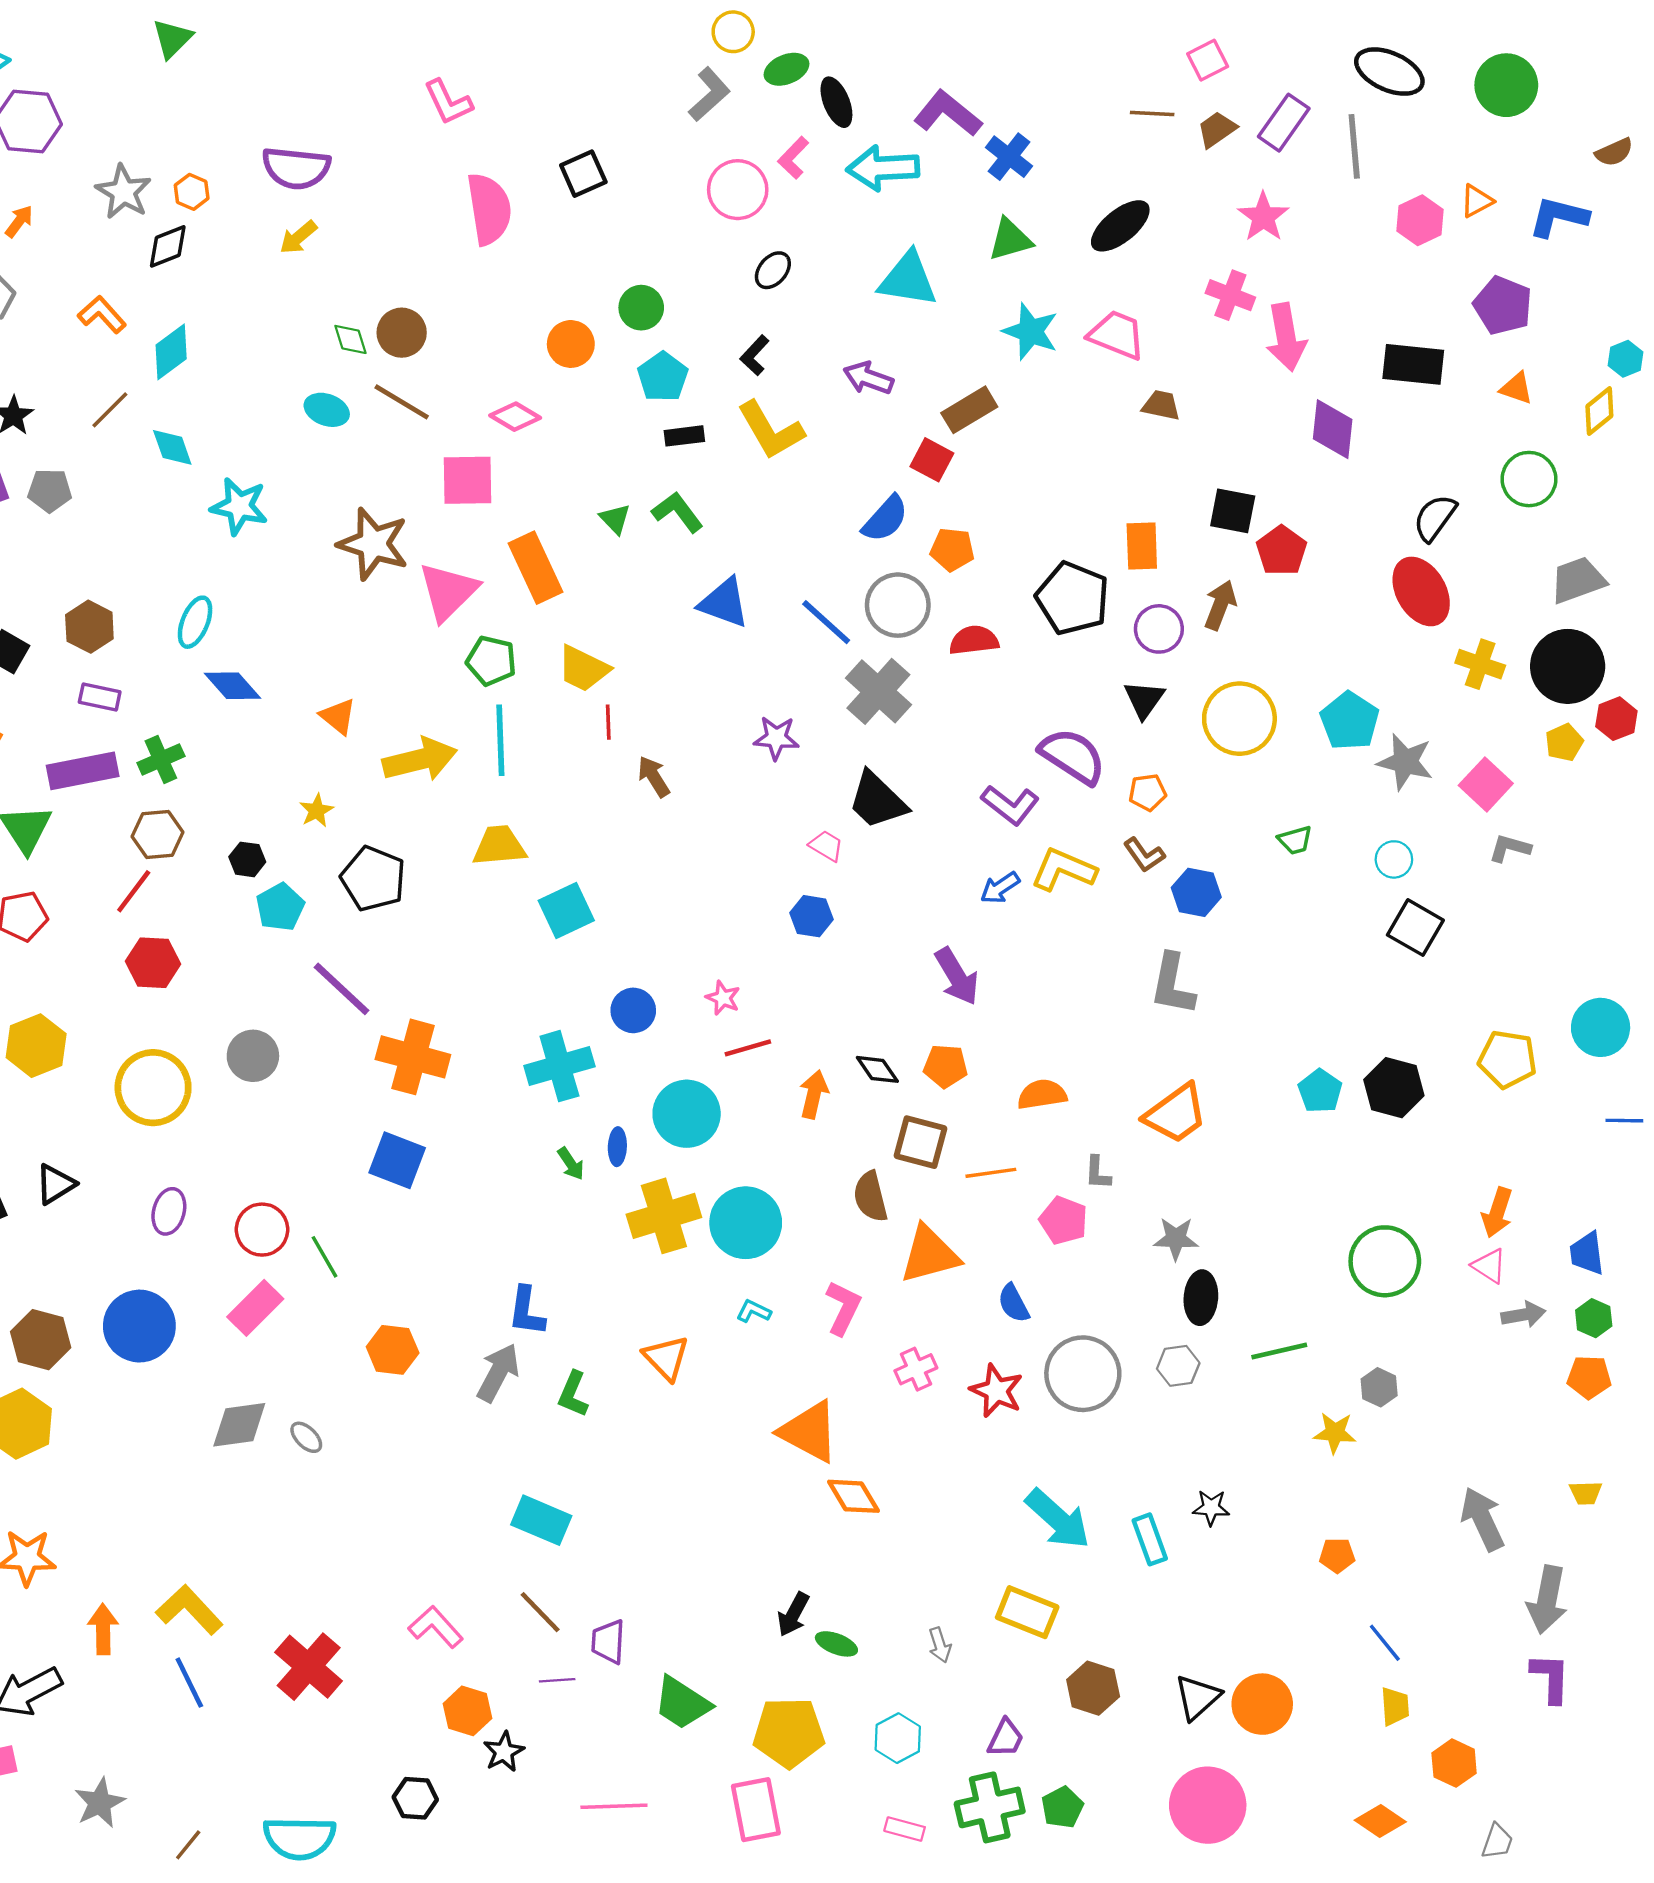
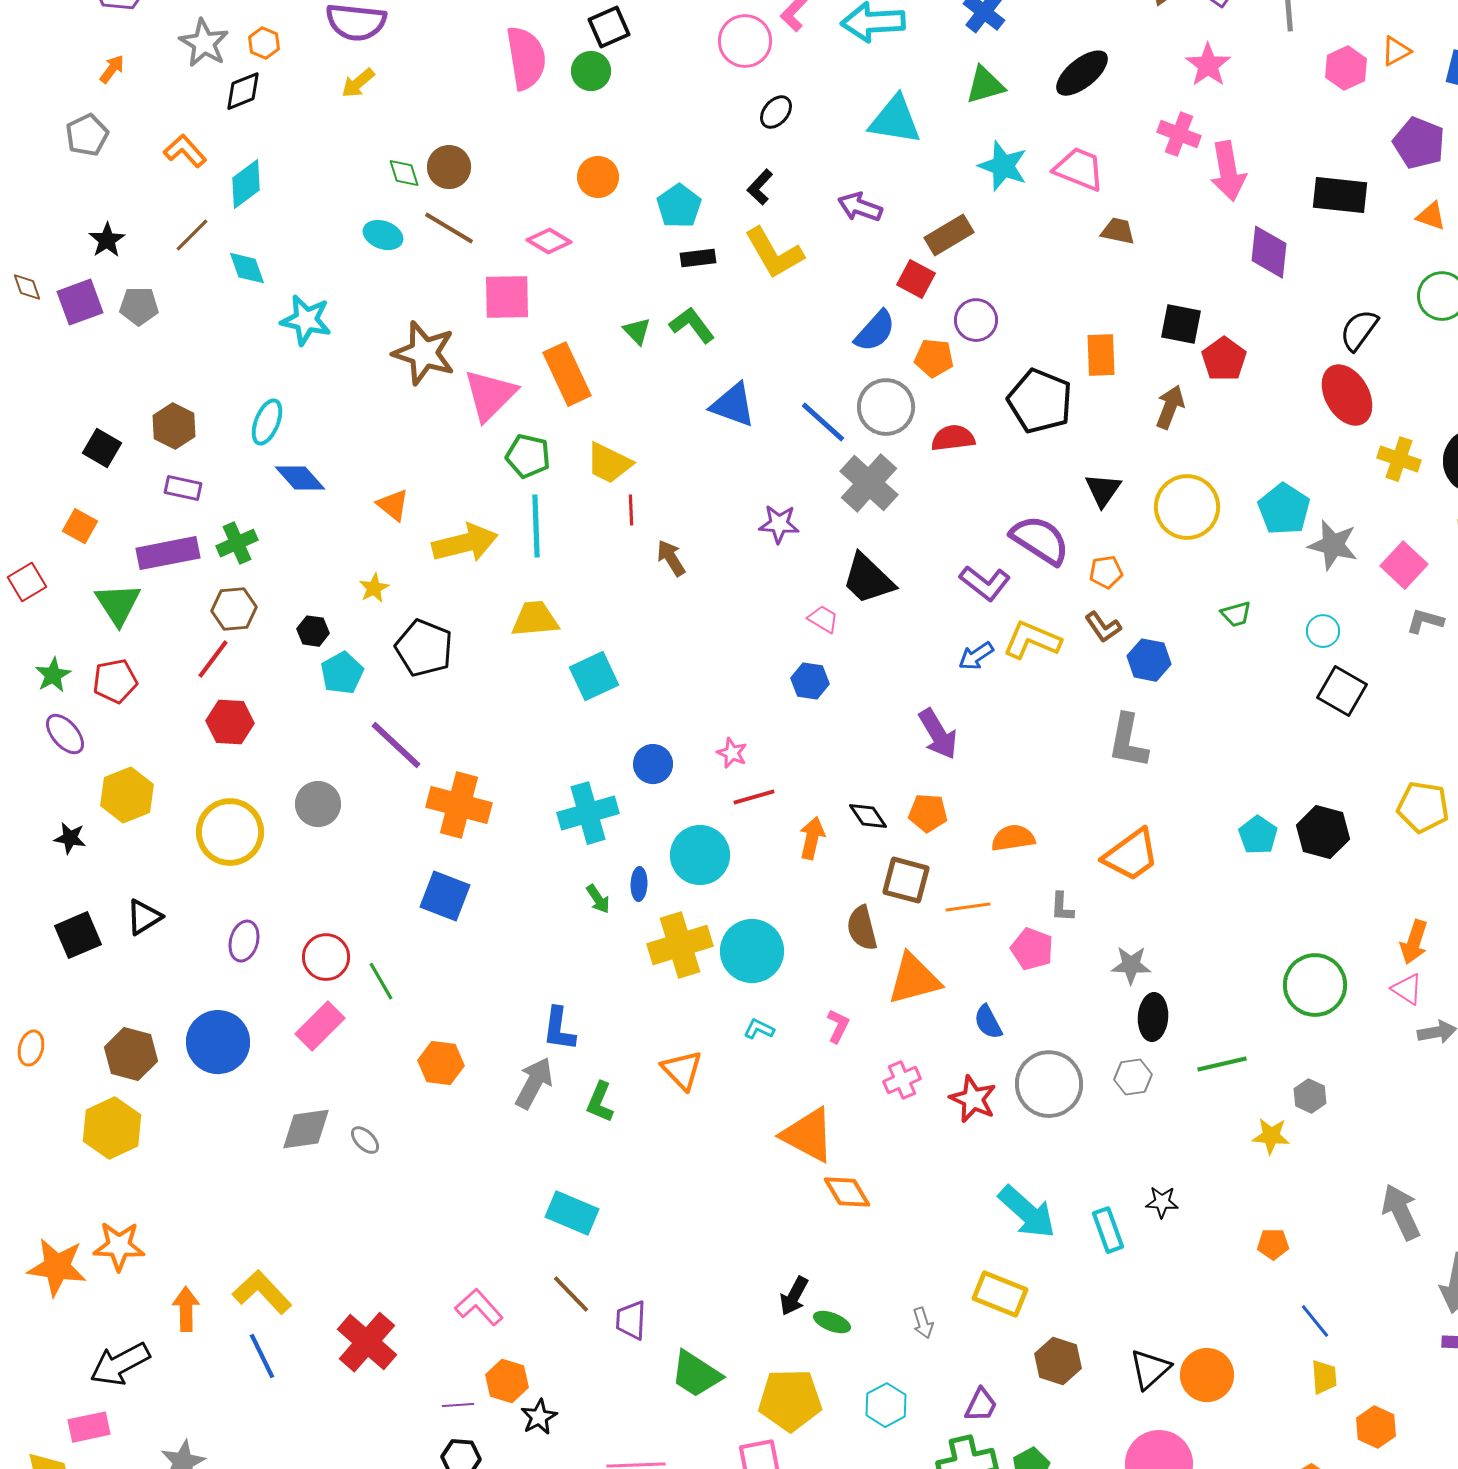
green circle: (641, 308) -> (591, 71), moved
purple circle: (1159, 629) -> (976, 320), moved
pink L-shape: (843, 1308) -> (838, 1026), size x0.7
purple line: (557, 1680) -> (458, 1405), moved

